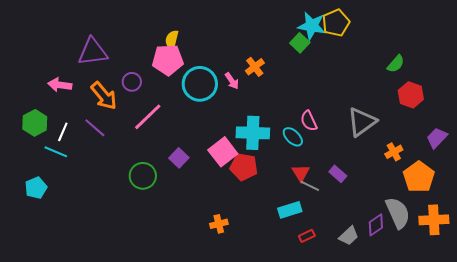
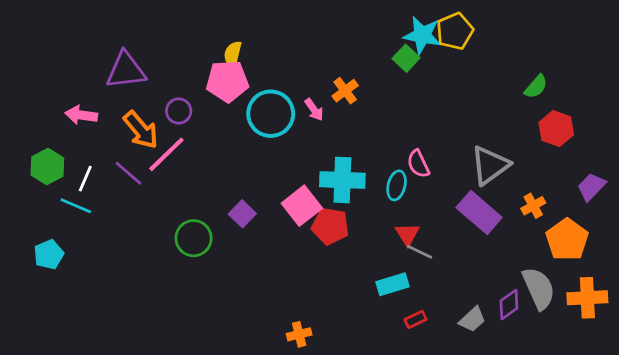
pink line: (148, 117) -> (166, 154), moved
cyan ellipse: (293, 137) -> (397, 185), turned 60
purple rectangle: (338, 174) -> (479, 212), moved, size x1.8
orange cross: (219, 224) -> (299, 334), moved

